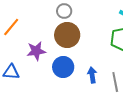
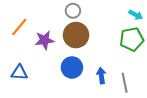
purple star: (36, 51) -> (45, 40), moved

